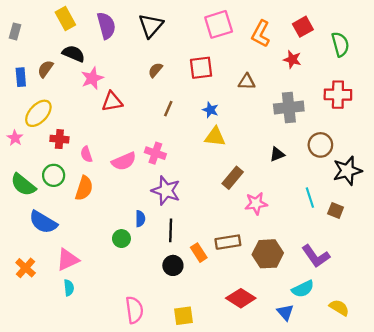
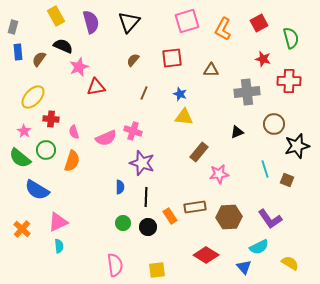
red star: (292, 60) -> (263, 59), moved
blue rectangle: (21, 77) -> (18, 52), moved
pink star: (15, 138) -> (24, 131), moved
green circle: (121, 239) -> (123, 223), moved

